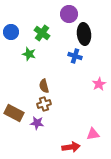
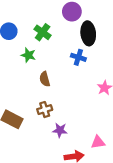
brown semicircle: (44, 86) -> (45, 79), moved
purple star: (37, 123) -> (60, 130), moved

